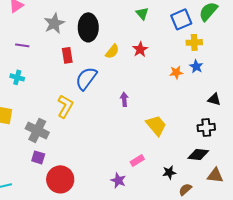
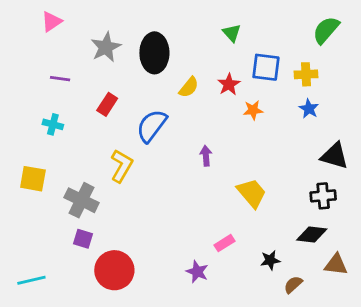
blue square: (181, 19) -> (266, 67), moved, turned 30
red rectangle: (67, 55) -> (107, 104), moved, turned 42
orange star: (176, 72) -> (253, 110), moved
black triangle: (214, 99) -> (335, 156), size x1.5

